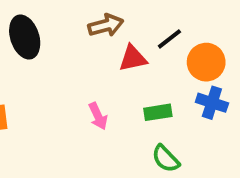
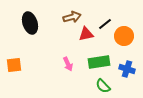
blue cross: (212, 103) -> (127, 69), moved
green rectangle: (158, 112) -> (99, 62), size x1.5

